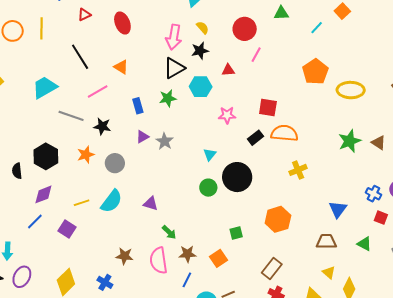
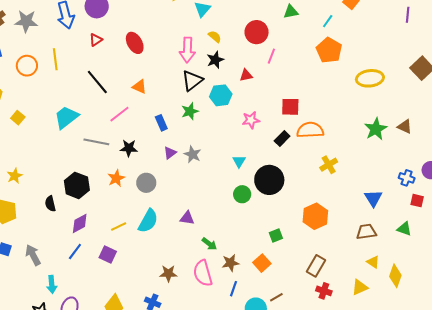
orange pentagon: (315, 72) -> (329, 50), moved

